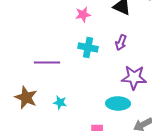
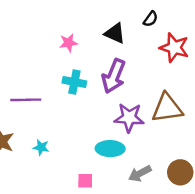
purple arrow: (121, 42) -> (114, 76), size x1.8

